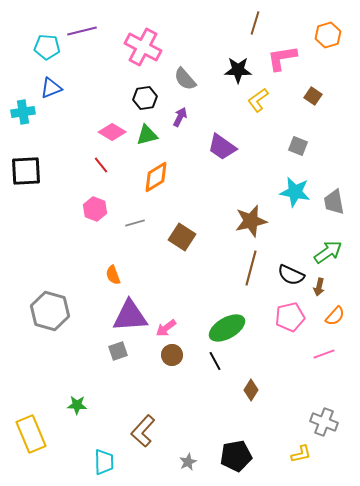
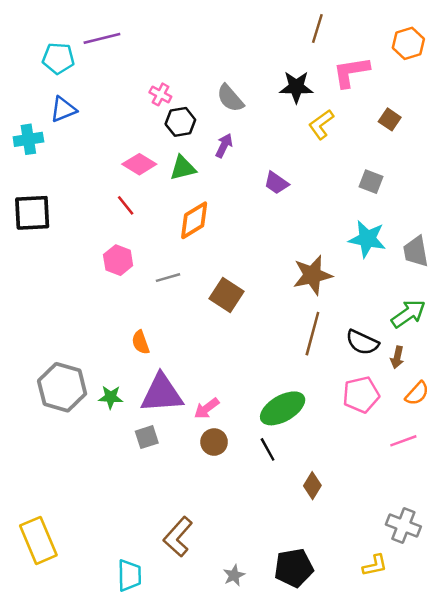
pink cross: (143, 47) -> (160, 94), moved, size x0.5
purple trapezoid: (222, 147) -> (276, 183), size x0.7
green star: (77, 405) -> (111, 397), moved

